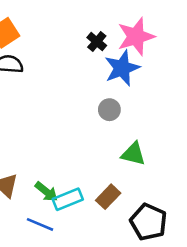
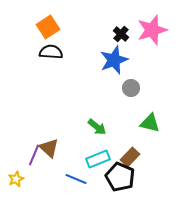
blue star: (122, 68) -> (114, 60), moved
green arrow: (46, 192) -> (97, 127), moved
black pentagon: (148, 222) -> (120, 177), moved

